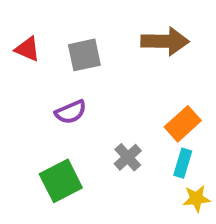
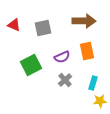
purple semicircle: (71, 112) -> (62, 57), moved
orange rectangle: (183, 124) -> (87, 51), moved, turned -60
green square: (61, 181) -> (31, 65), moved

